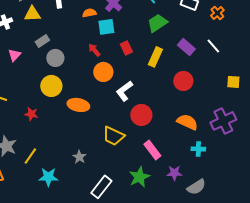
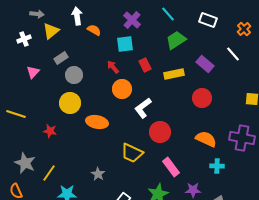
orange semicircle: (89, 13) -> (94, 30), moved, turned 40
orange cross: (217, 13) -> (244, 29), moved
yellow triangle: (32, 14) -> (51, 31), turned -36
white line: (213, 46) -> (233, 54), moved
yellow rectangle: (155, 57) -> (174, 74), turned 54
purple cross: (223, 121) -> (242, 138), turned 35

